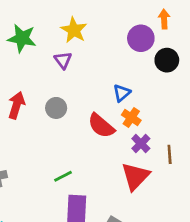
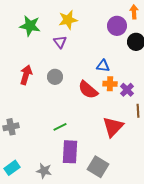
yellow star: (74, 30) -> (68, 20), turned 30
blue triangle: (122, 93) -> (103, 66), turned 48
orange cross: (131, 118) -> (110, 84), turned -32
purple cross: (141, 144) -> (127, 90), moved

